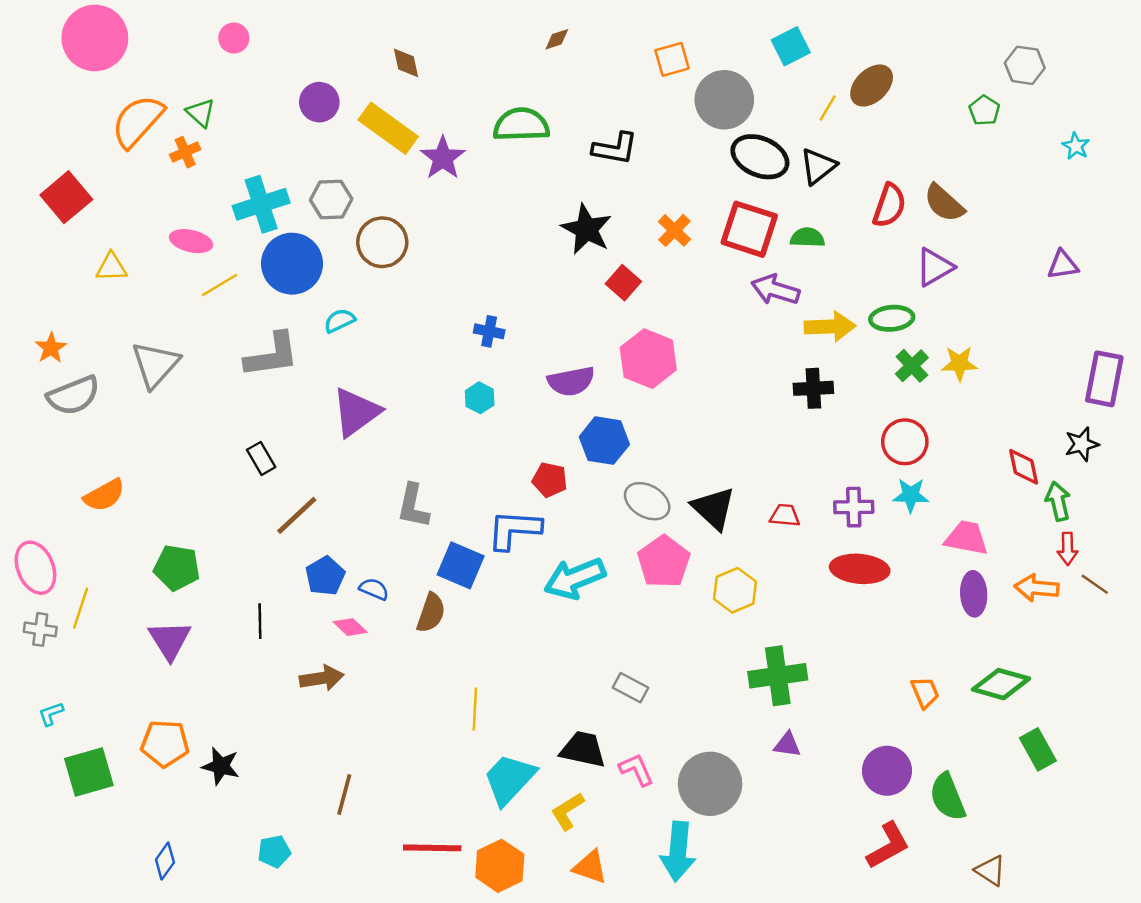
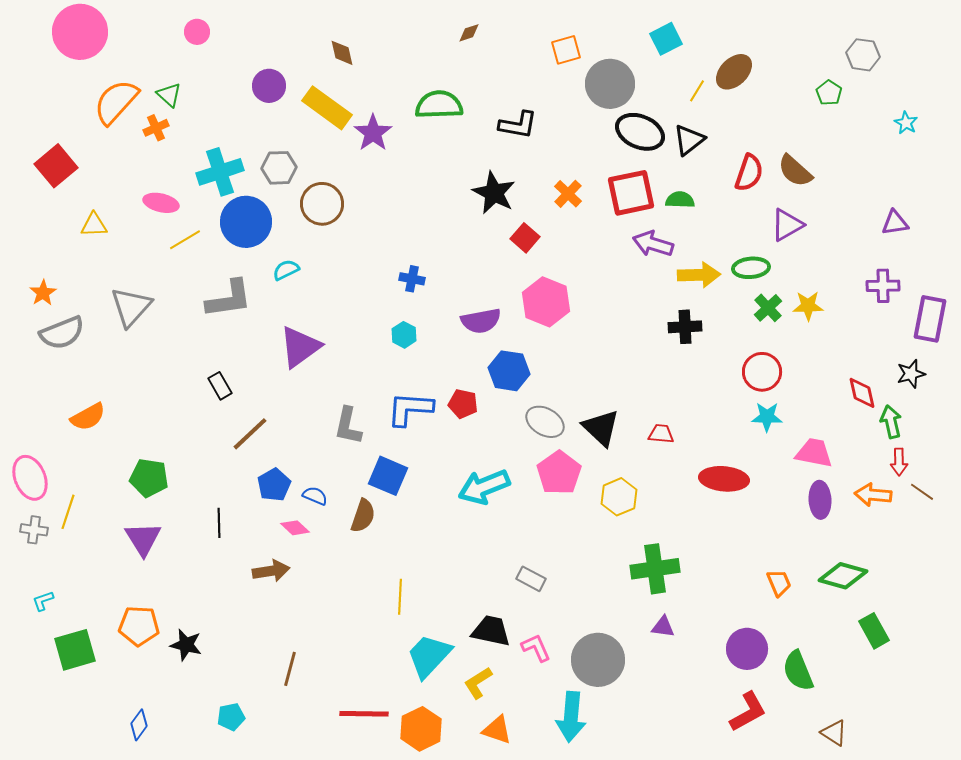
red square: (749, 229) -> (631, 193), turned -30
purple cross: (854, 507) -> (883, 286), moved
blue L-shape: (514, 530) -> (410, 409), moved

